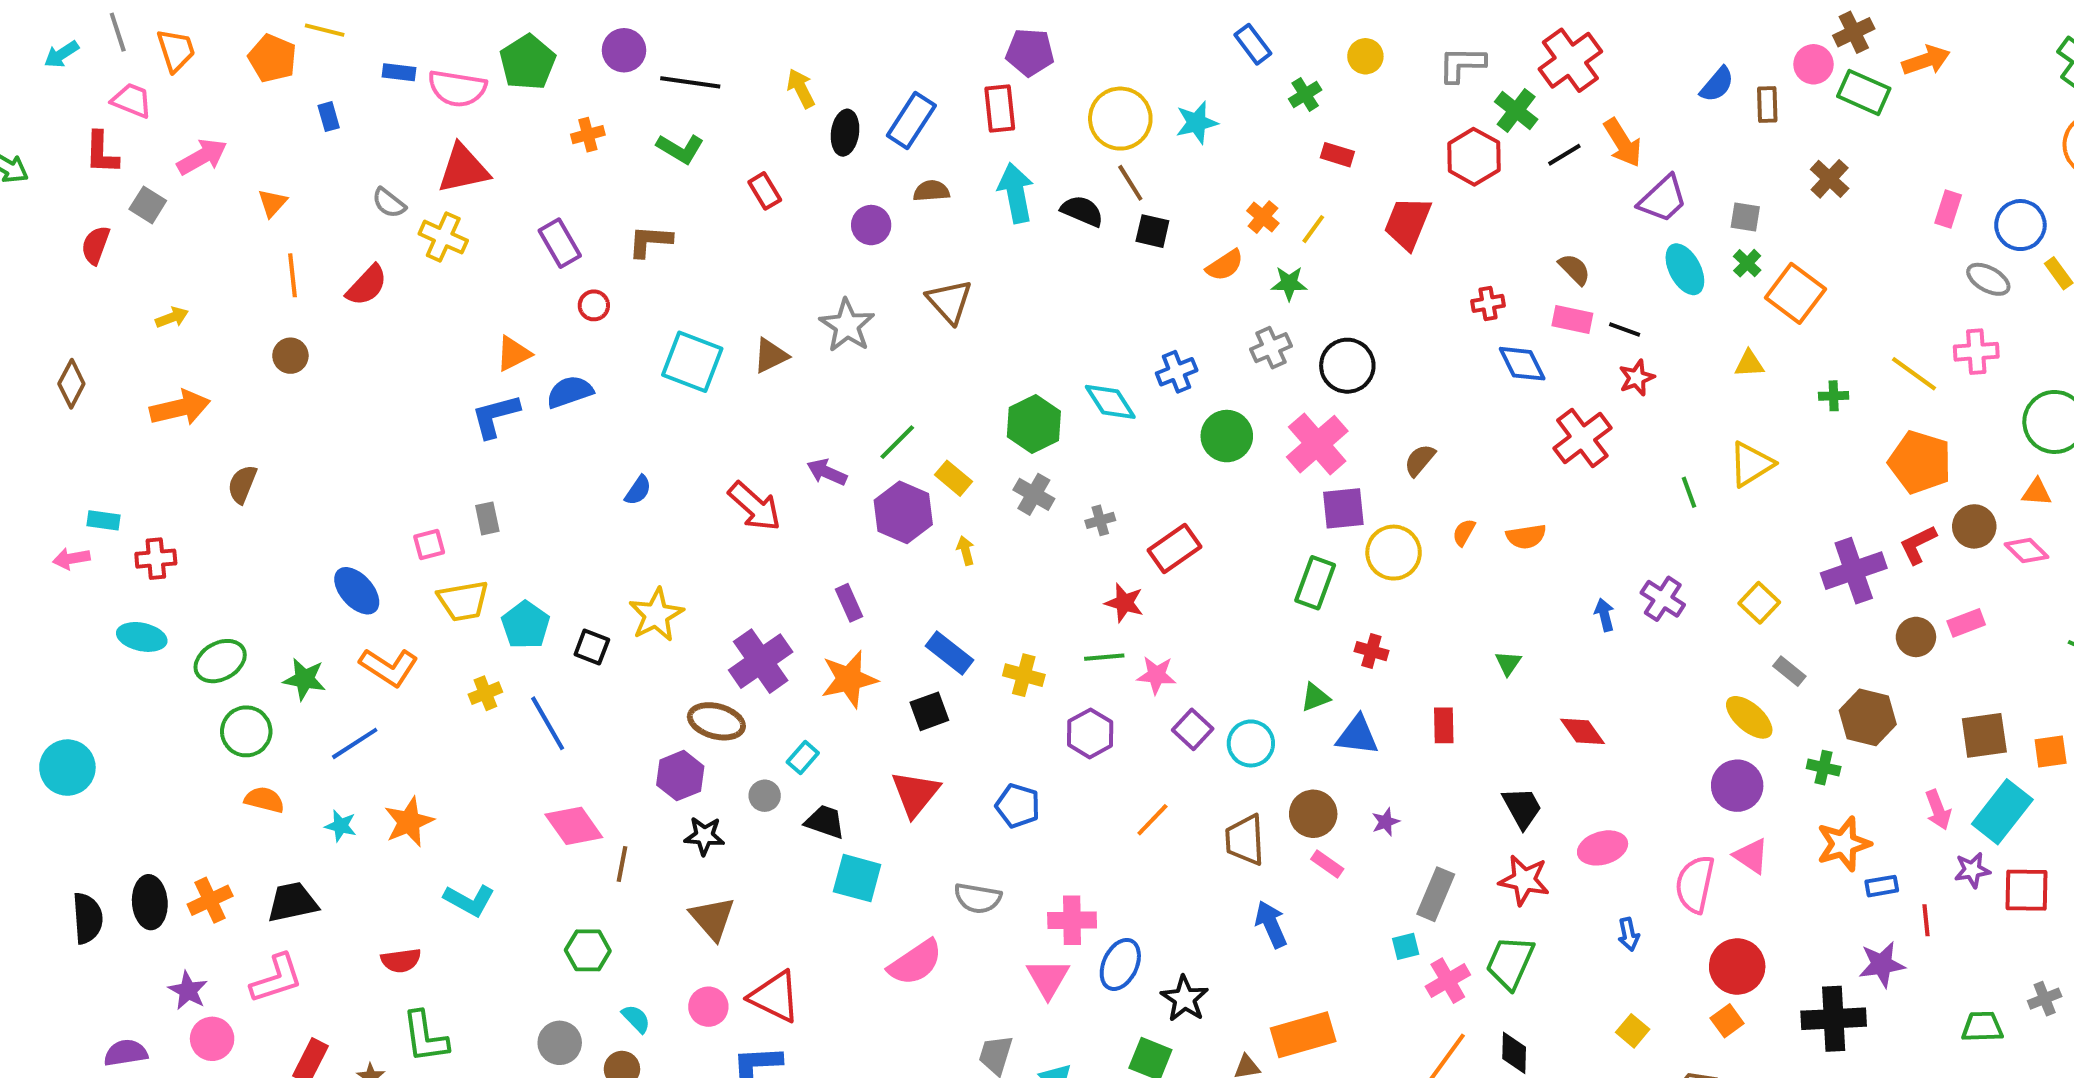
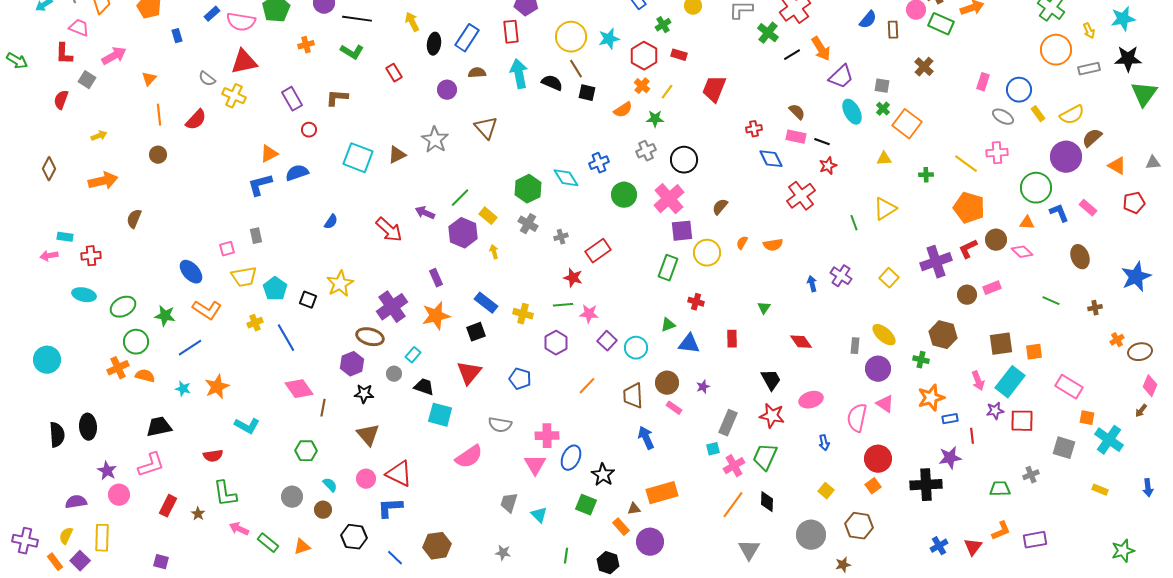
blue rectangle: (399, 72) -> (212, 14), turned -49
red hexagon: (1474, 157) -> (644, 56), moved
gray rectangle: (1789, 671) -> (855, 346), moved, turned 56
orange cross: (210, 900) -> (118, 368), moved

